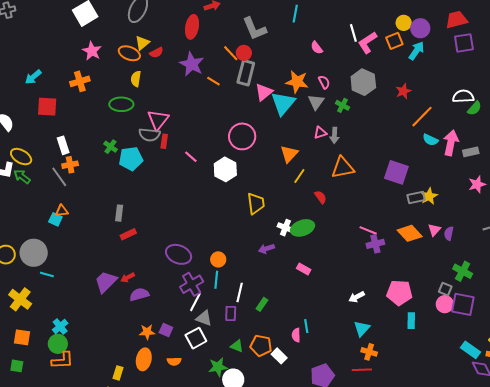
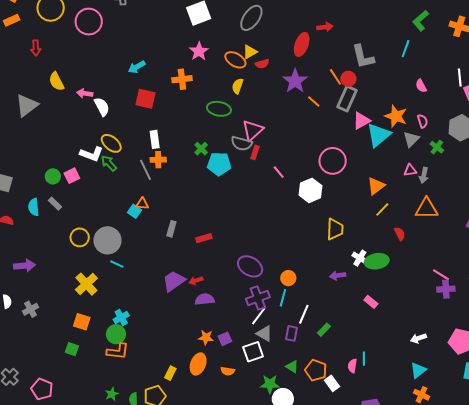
gray rectangle: (119, 213) -> (171, 229), moved
purple square: (166, 330) -> (225, 339), turned 32

